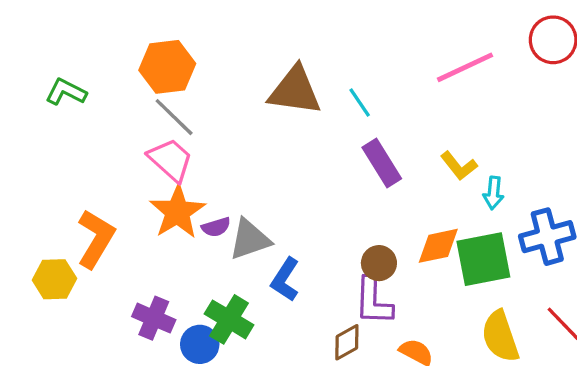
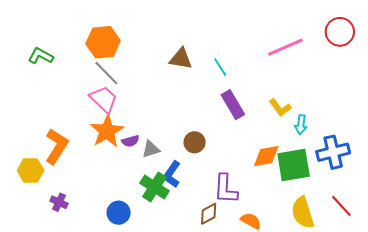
brown triangle: (295, 91) -> (181, 59), size x0.7
gray triangle: (250, 239) -> (151, 149), size x0.7
brown circle: (379, 263) -> (195, 142), moved
purple cross: (154, 318) -> (59, 202), moved, size x0.7
green cross: (229, 319) -> (154, 187), moved

